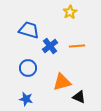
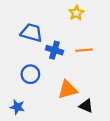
blue cross: (50, 46) -> (54, 50), turned -35
blue star: (26, 99) -> (17, 107), moved

